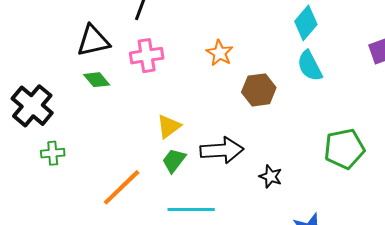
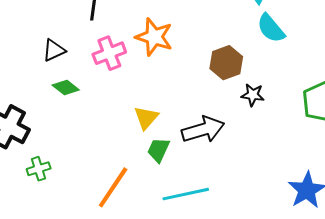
black triangle: (93, 41) -> (54, 50), size x0.7
orange star: (220, 53) -> (154, 37), moved, size x1.4
black star: (271, 176) -> (253, 95), moved

